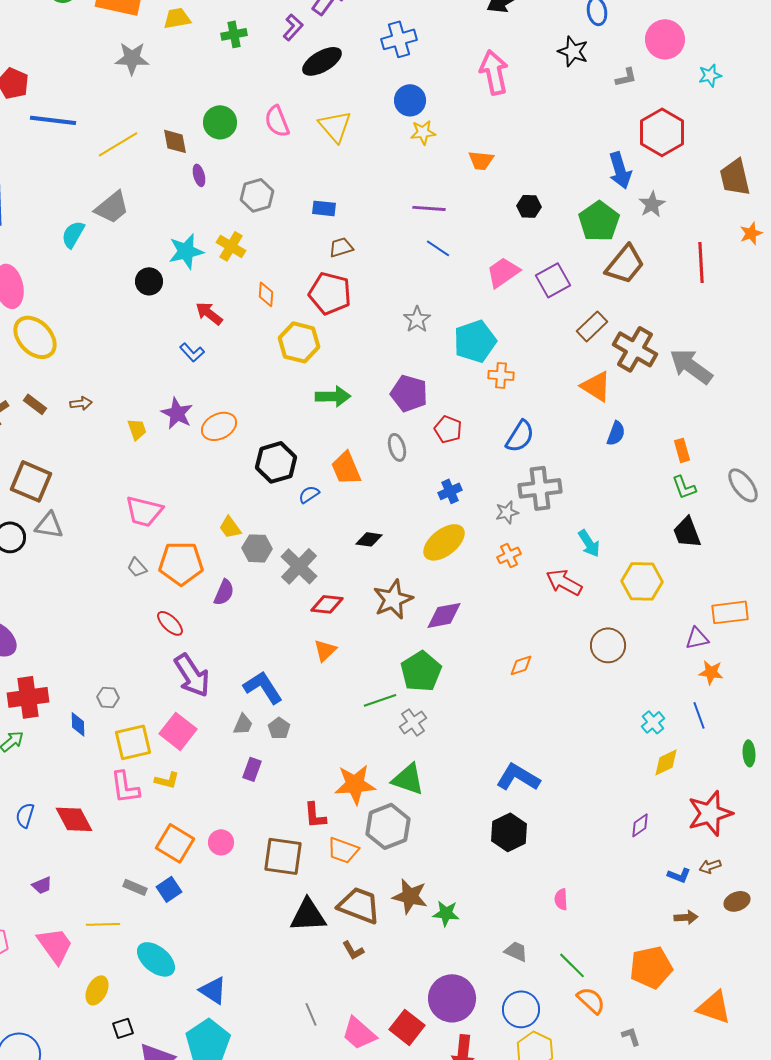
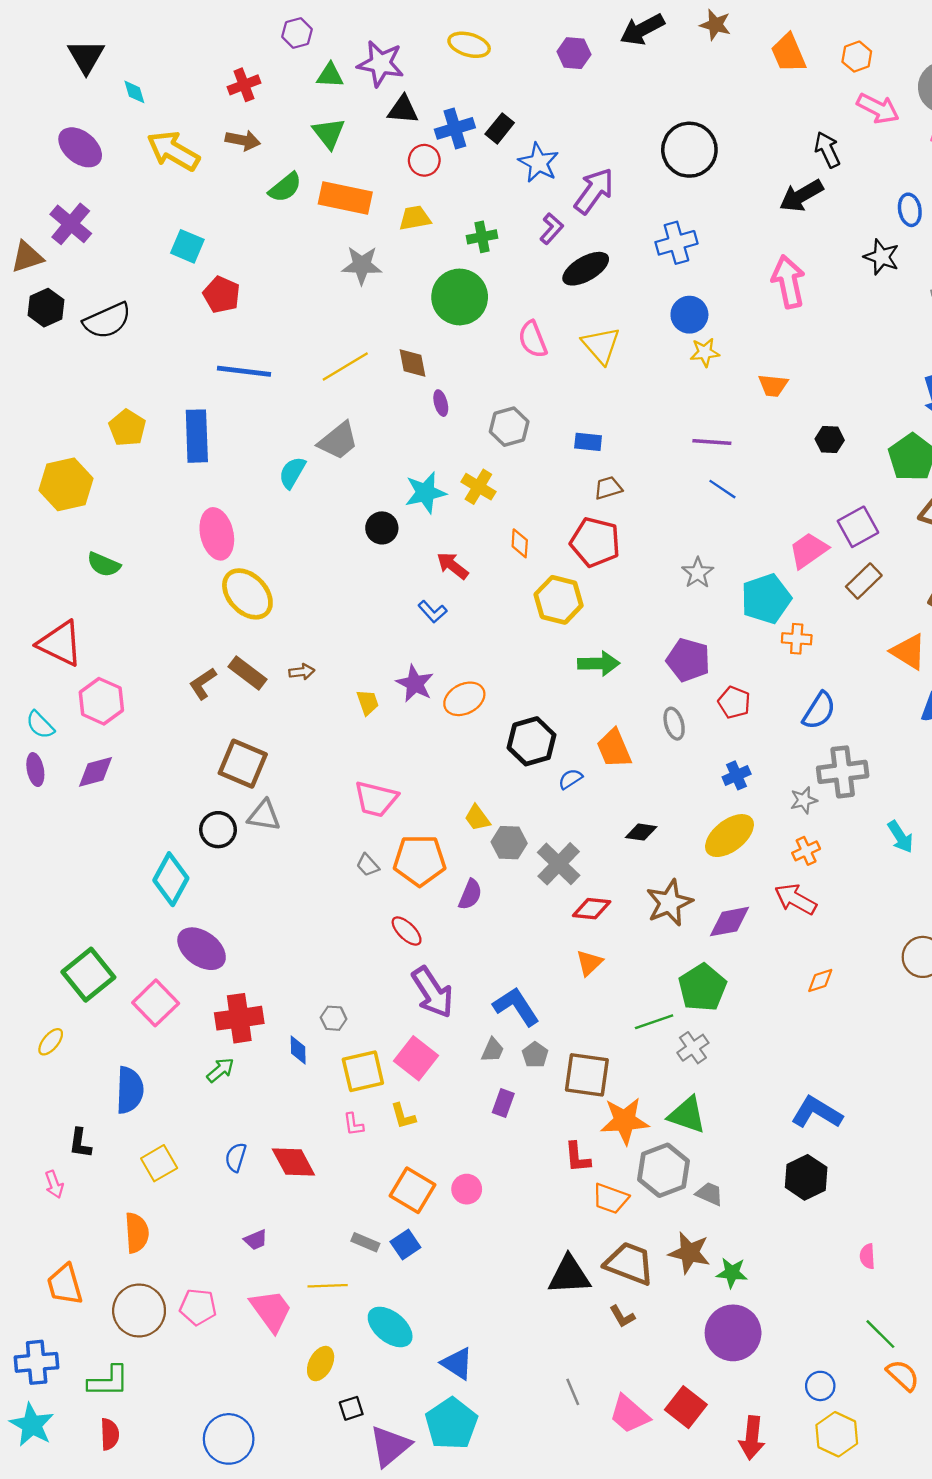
blue line: (53, 120) -> (244, 371), moved
green circle: (220, 122) -> (460, 297), moved, size x1.4
pink trapezoid: (503, 272) -> (808, 550), moved
brown rectangle: (592, 326) -> (864, 581), moved
brown rectangle: (35, 404) -> (247, 673), size x1.4
red arrow: (564, 582) -> (795, 899), moved
yellow L-shape: (167, 780) -> (403, 1116), turned 60
pink L-shape: (125, 787) -> (354, 1124), size x0.6
brown square: (283, 856) -> (587, 1075), moved
gray trapezoid: (516, 951) -> (709, 1194), moved
purple circle: (452, 998) -> (733, 1333), moved
blue circle: (521, 1009) -> (820, 1386), size x0.7

